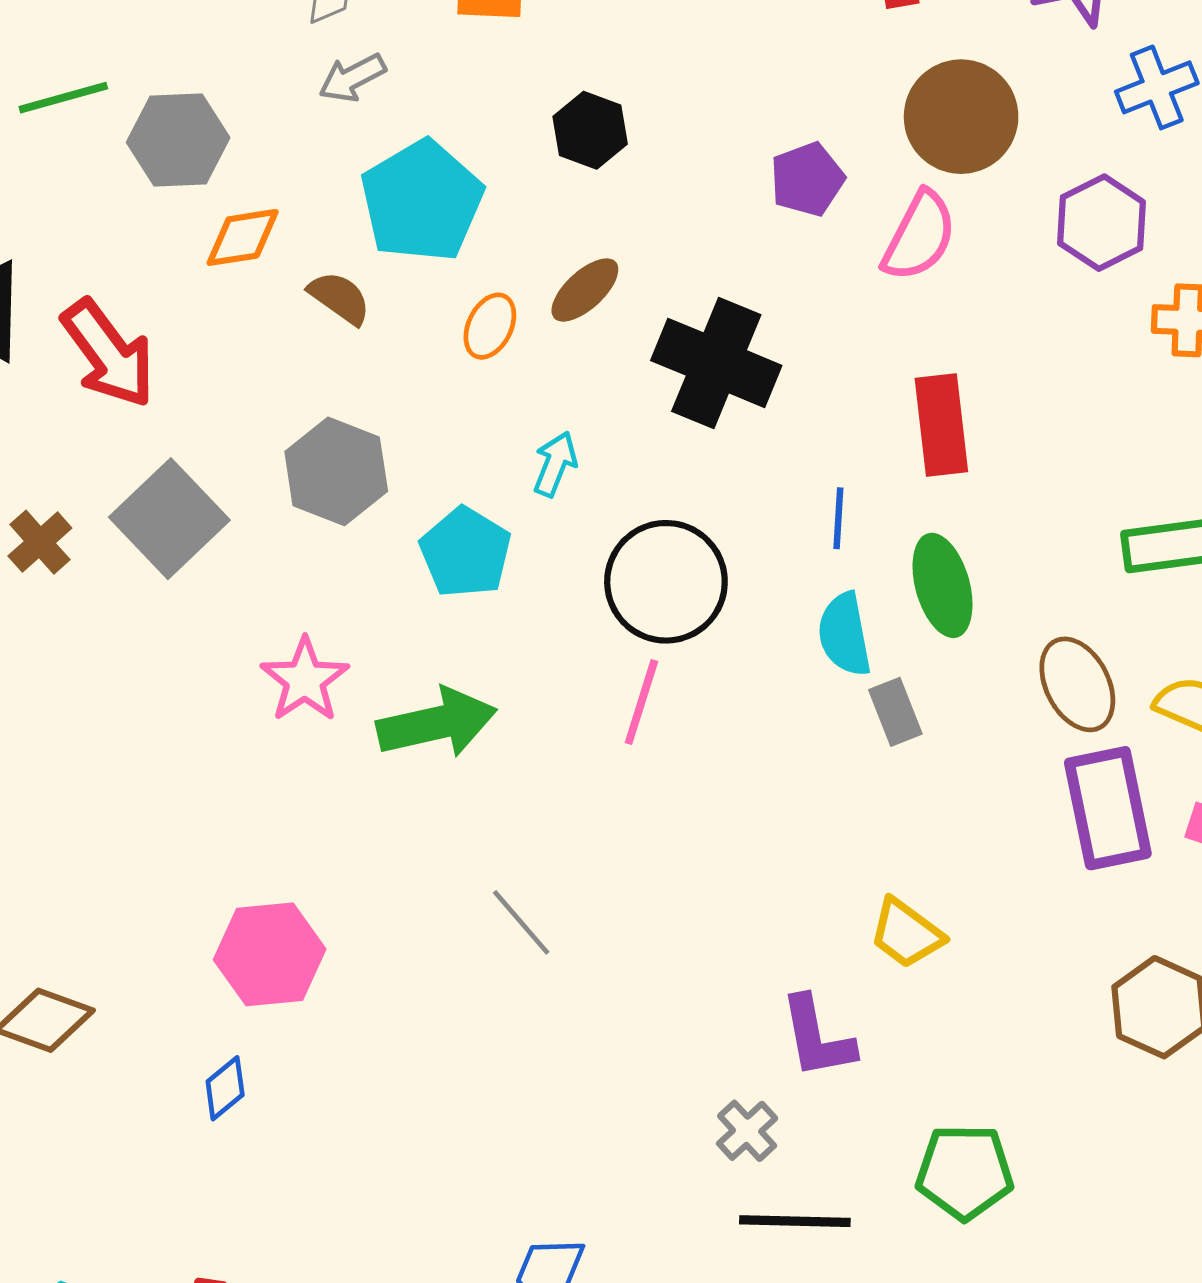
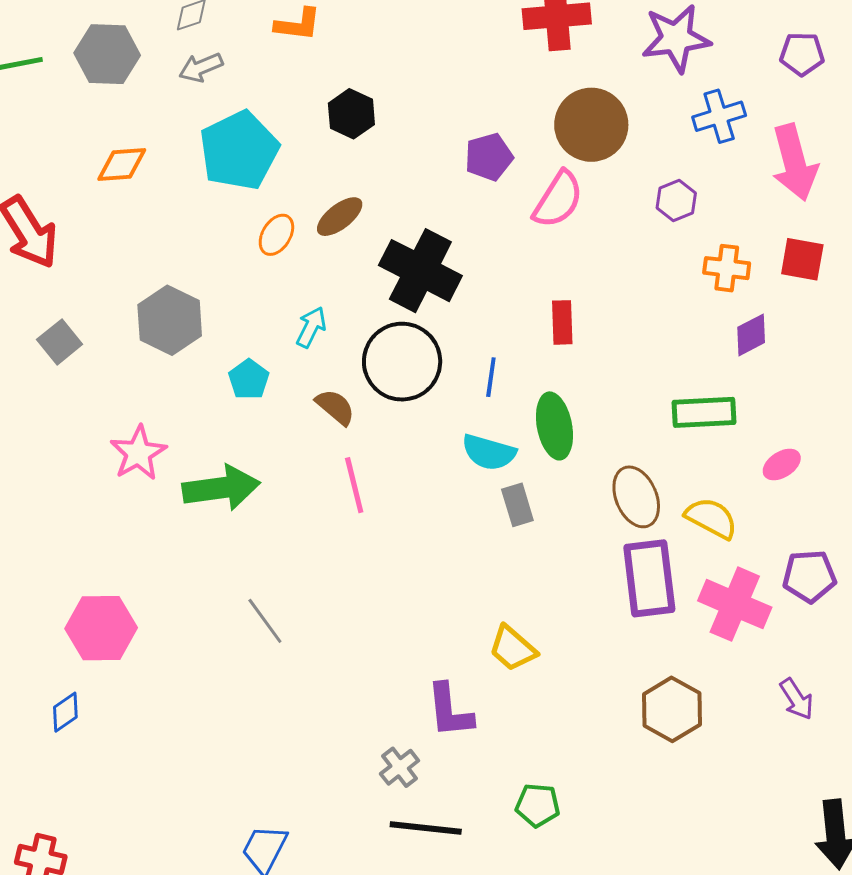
gray hexagon: (178, 140) -> (107, 54), moved
purple hexagon: (1102, 223) -> (676, 201), size x0.7
brown semicircle: (340, 298) -> (335, 407), moved
red rectangle: (941, 425) -> (562, 322), size x0.7
gray square: (169, 519) -> (60, 342), size x0.6
cyan pentagon: (466, 552) -> (249, 379), size x0.7
black circle: (666, 582) -> (402, 362), moved
cyan semicircle: (845, 634) -> (489, 452), turned -68
pink line: (641, 702) -> (354, 485), turned -36
green pentagon: (965, 1172) -> (538, 805), size x0.7

